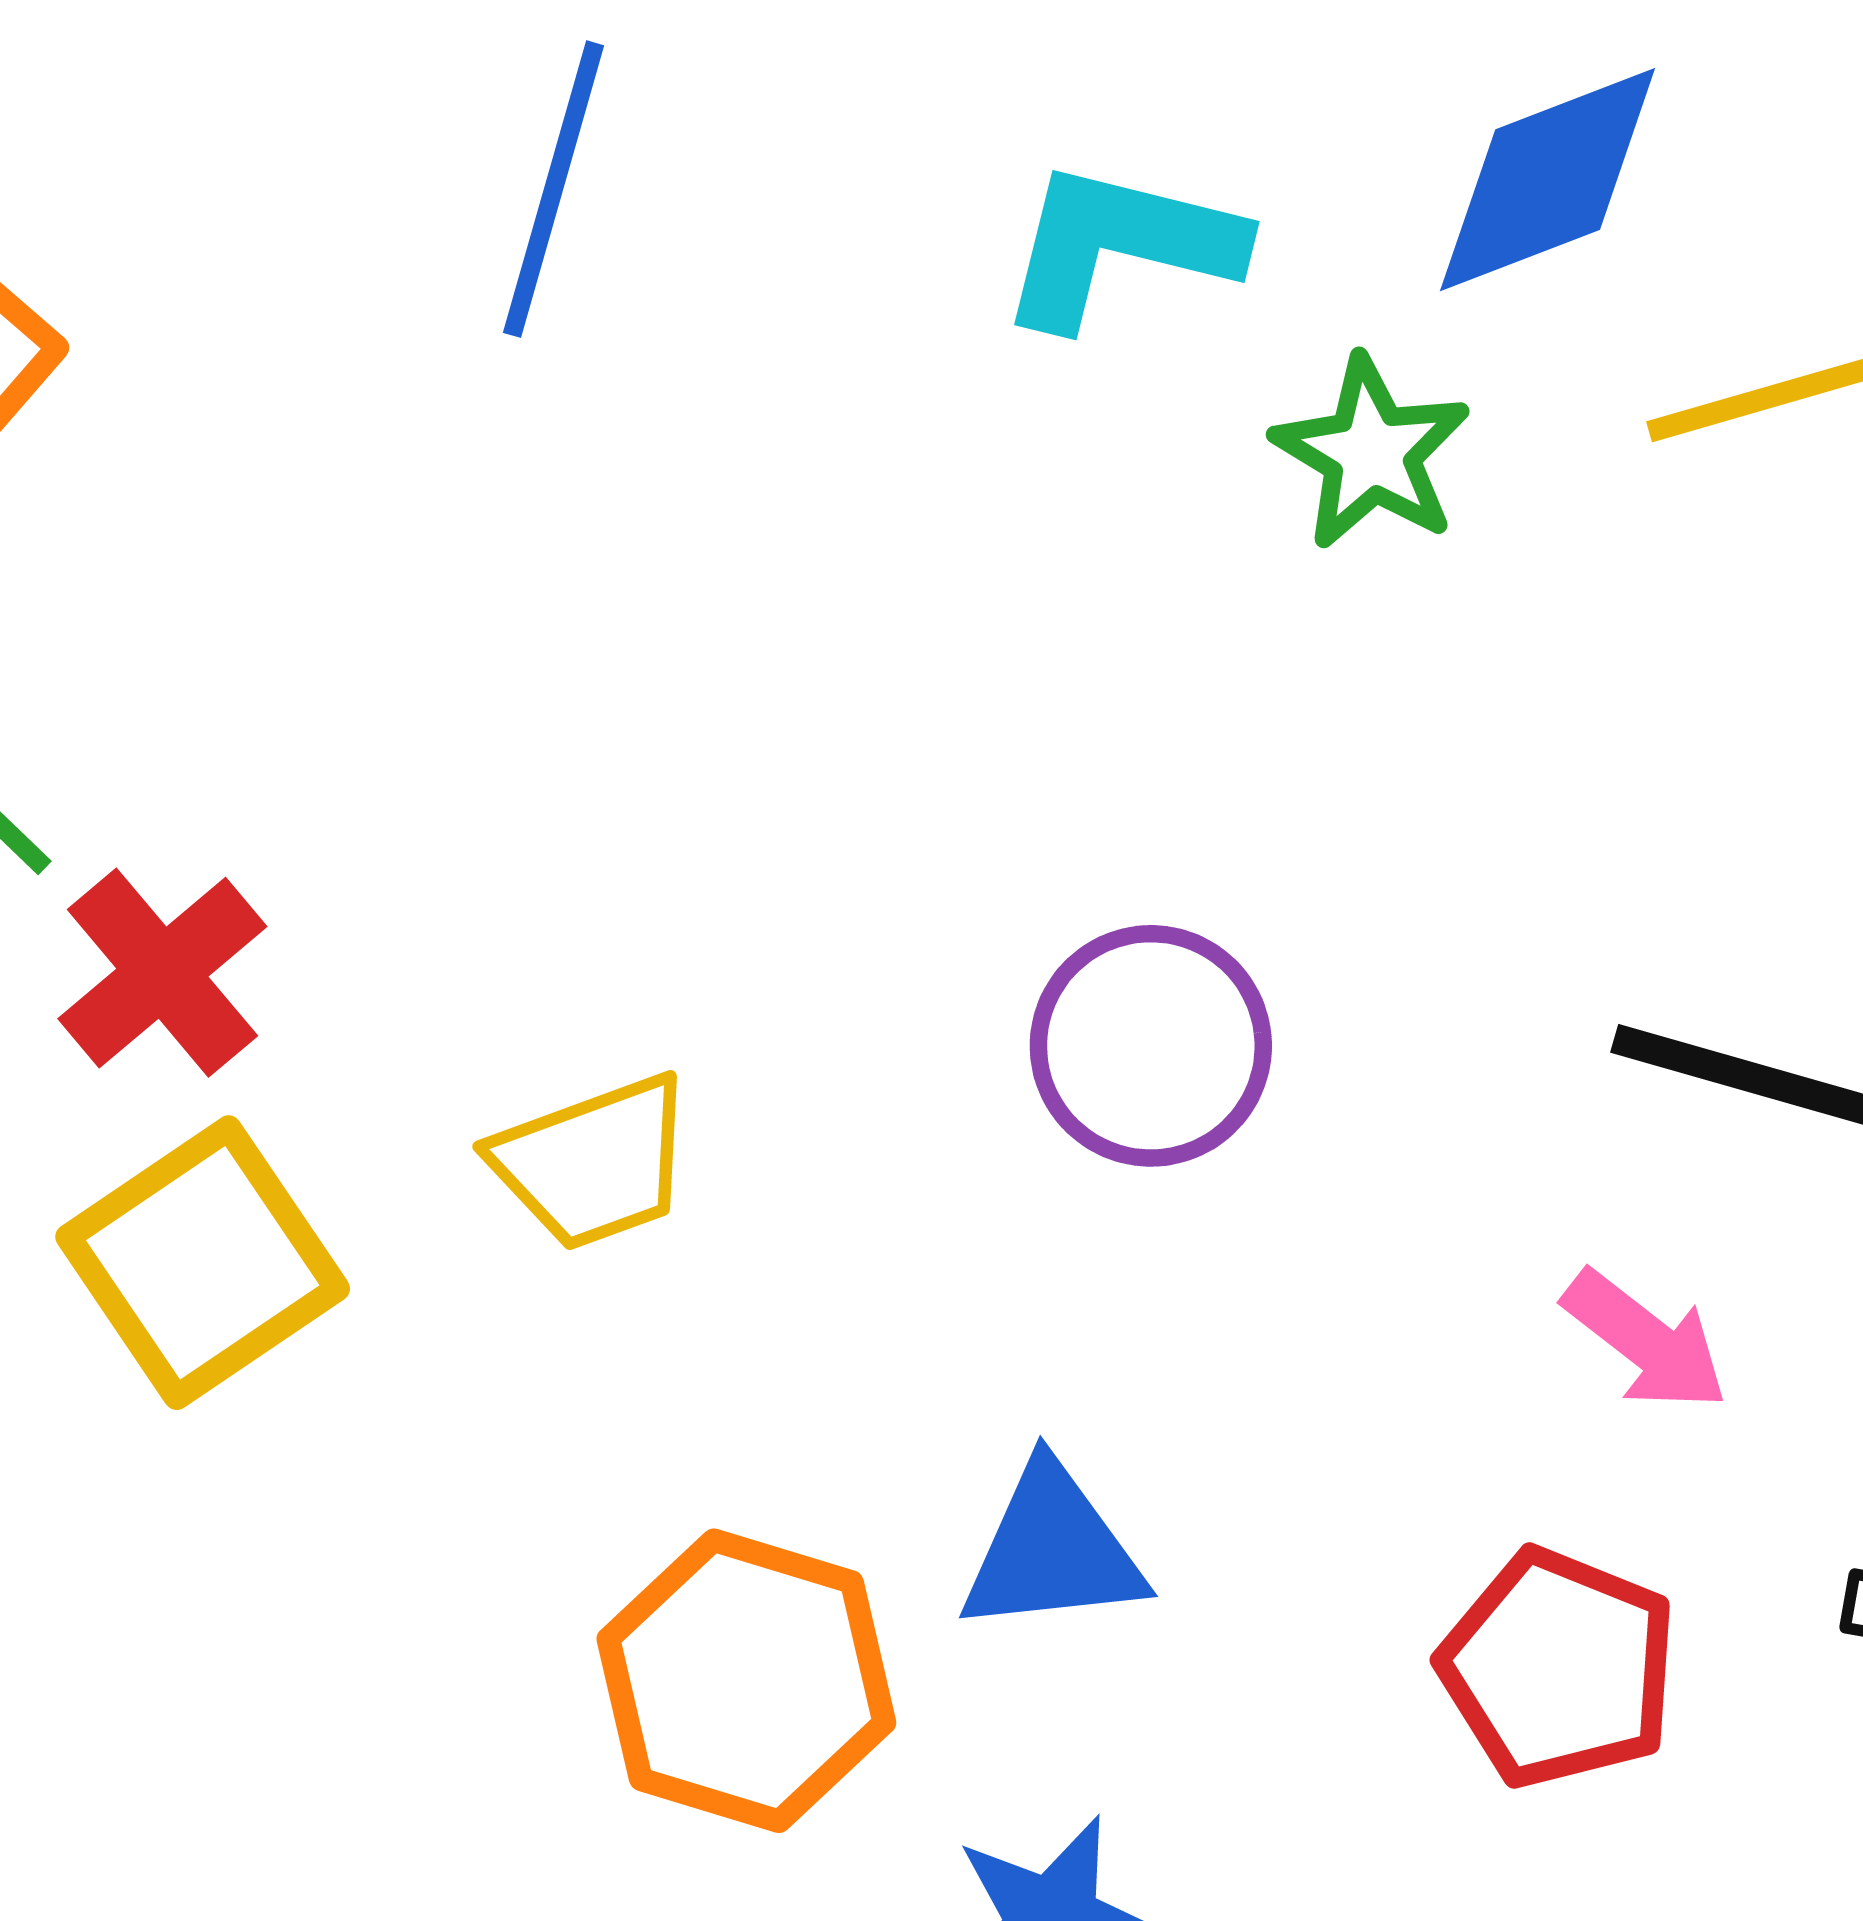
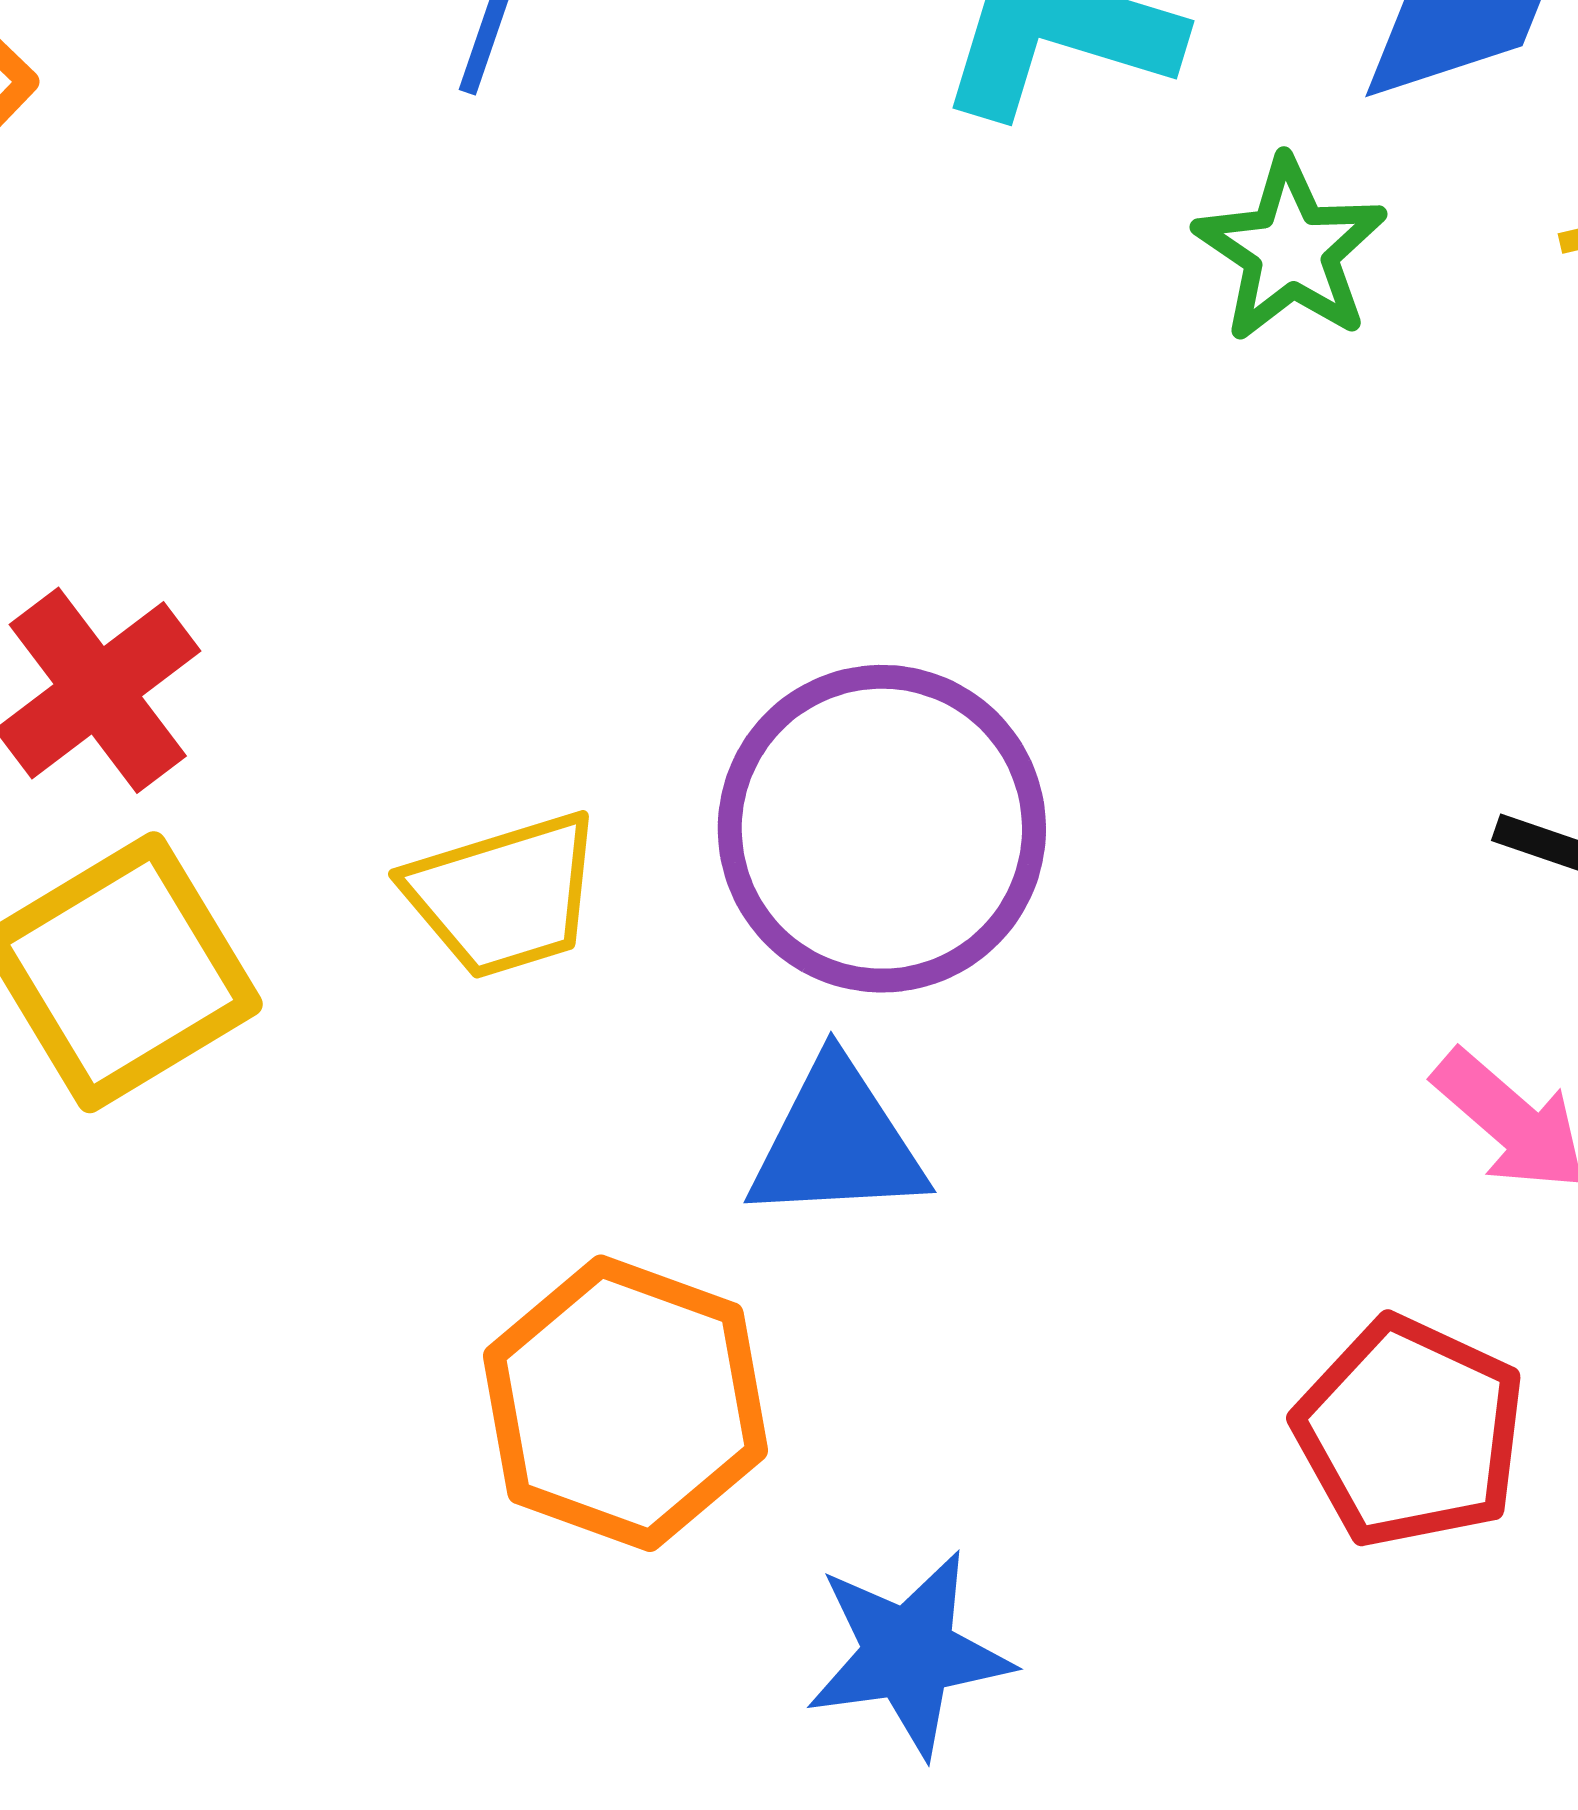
purple circle: (1151, 1046) -> (882, 829), moved, size x1.4
blue triangle: (1052, 1550) -> (837, 1142), moved

